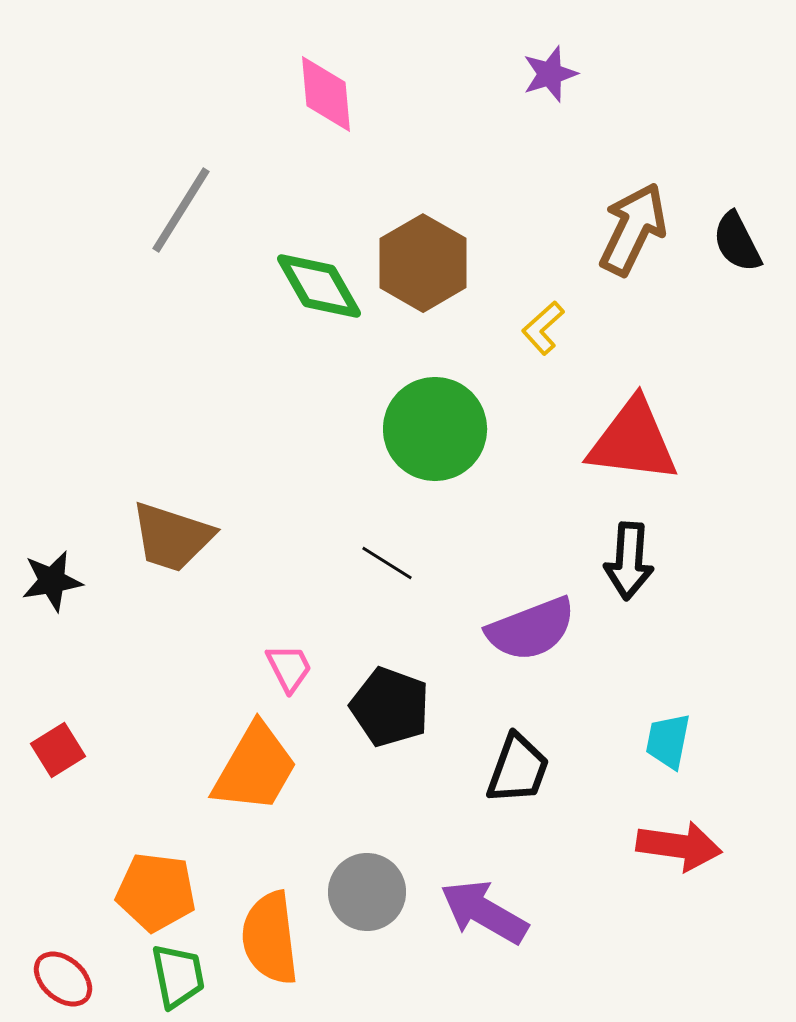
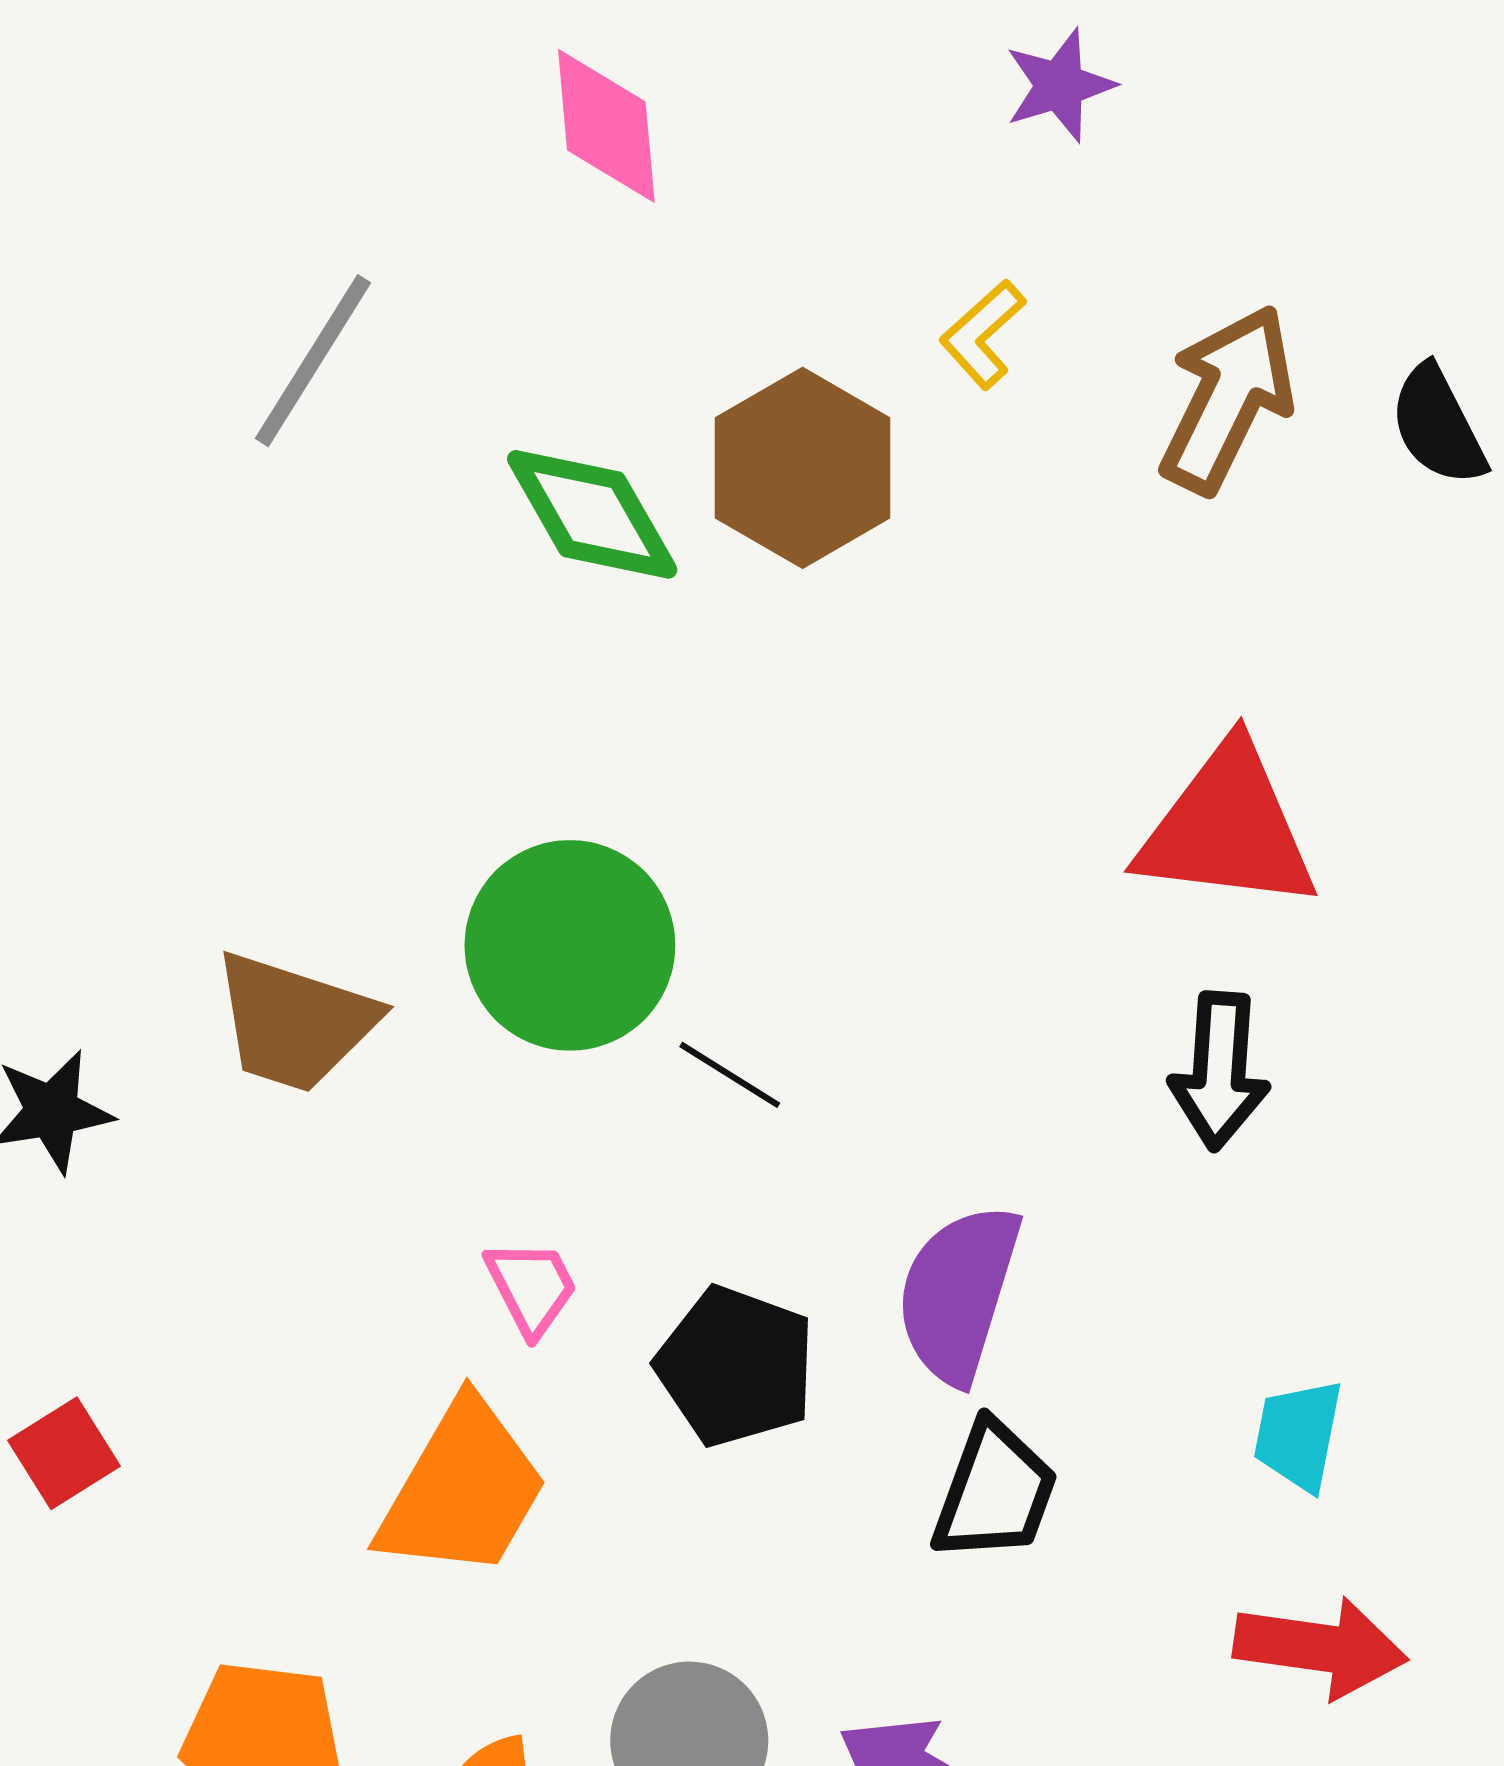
yellow L-shape: (543, 328) -> (983, 334), moved
green circle: (435, 429) -> (570, 945), moved
purple semicircle: (531, 629) -> (958, 1293), moved, turned 128

